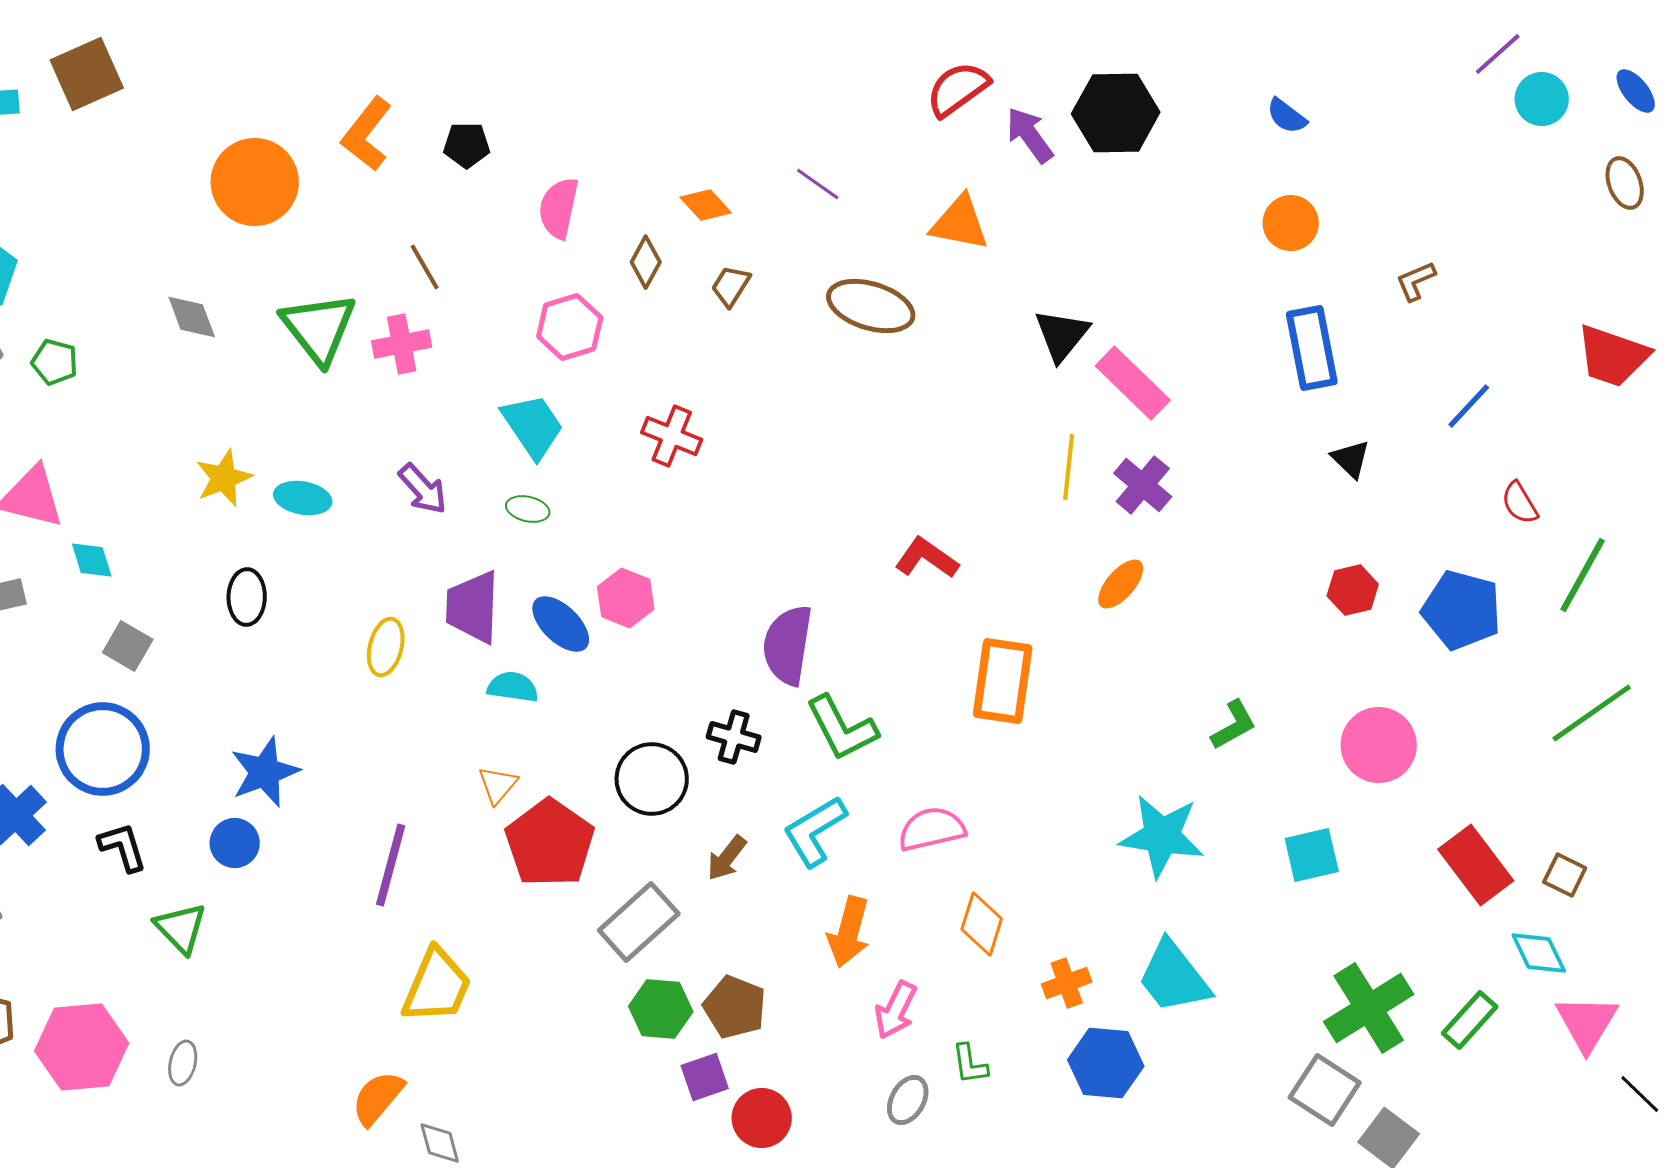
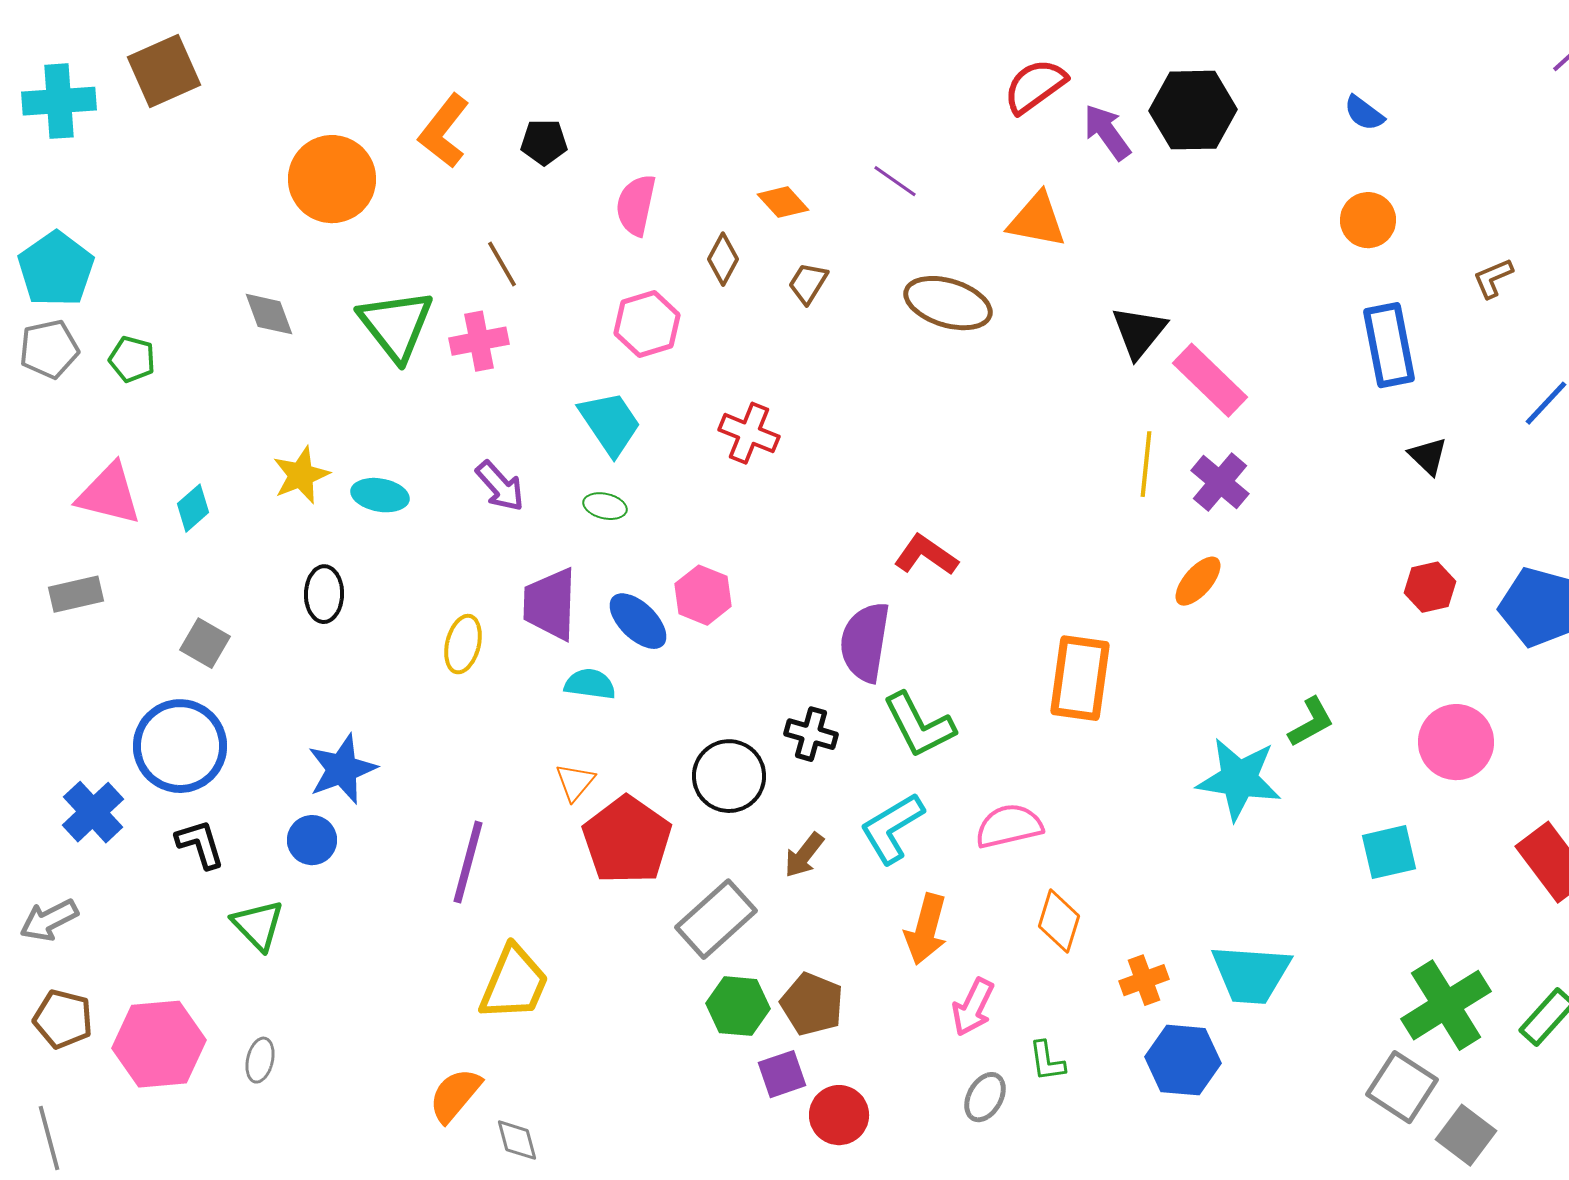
red L-shape: (927, 558) -> (926, 555), moved
cyan diamond: (92, 560) -> (193, 508), moved, turned 66
cyan star: (1162, 836) -> (1239, 779), moved
cyan trapezoid: (1174, 977) -> (1251, 974), turned -48

